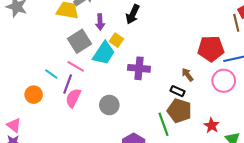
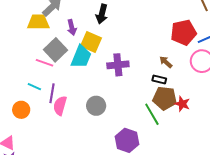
yellow square: (116, 40) -> (91, 42), size x1.5
pink line: (76, 66) -> (45, 63), moved
red star: (212, 126) -> (182, 104), moved

